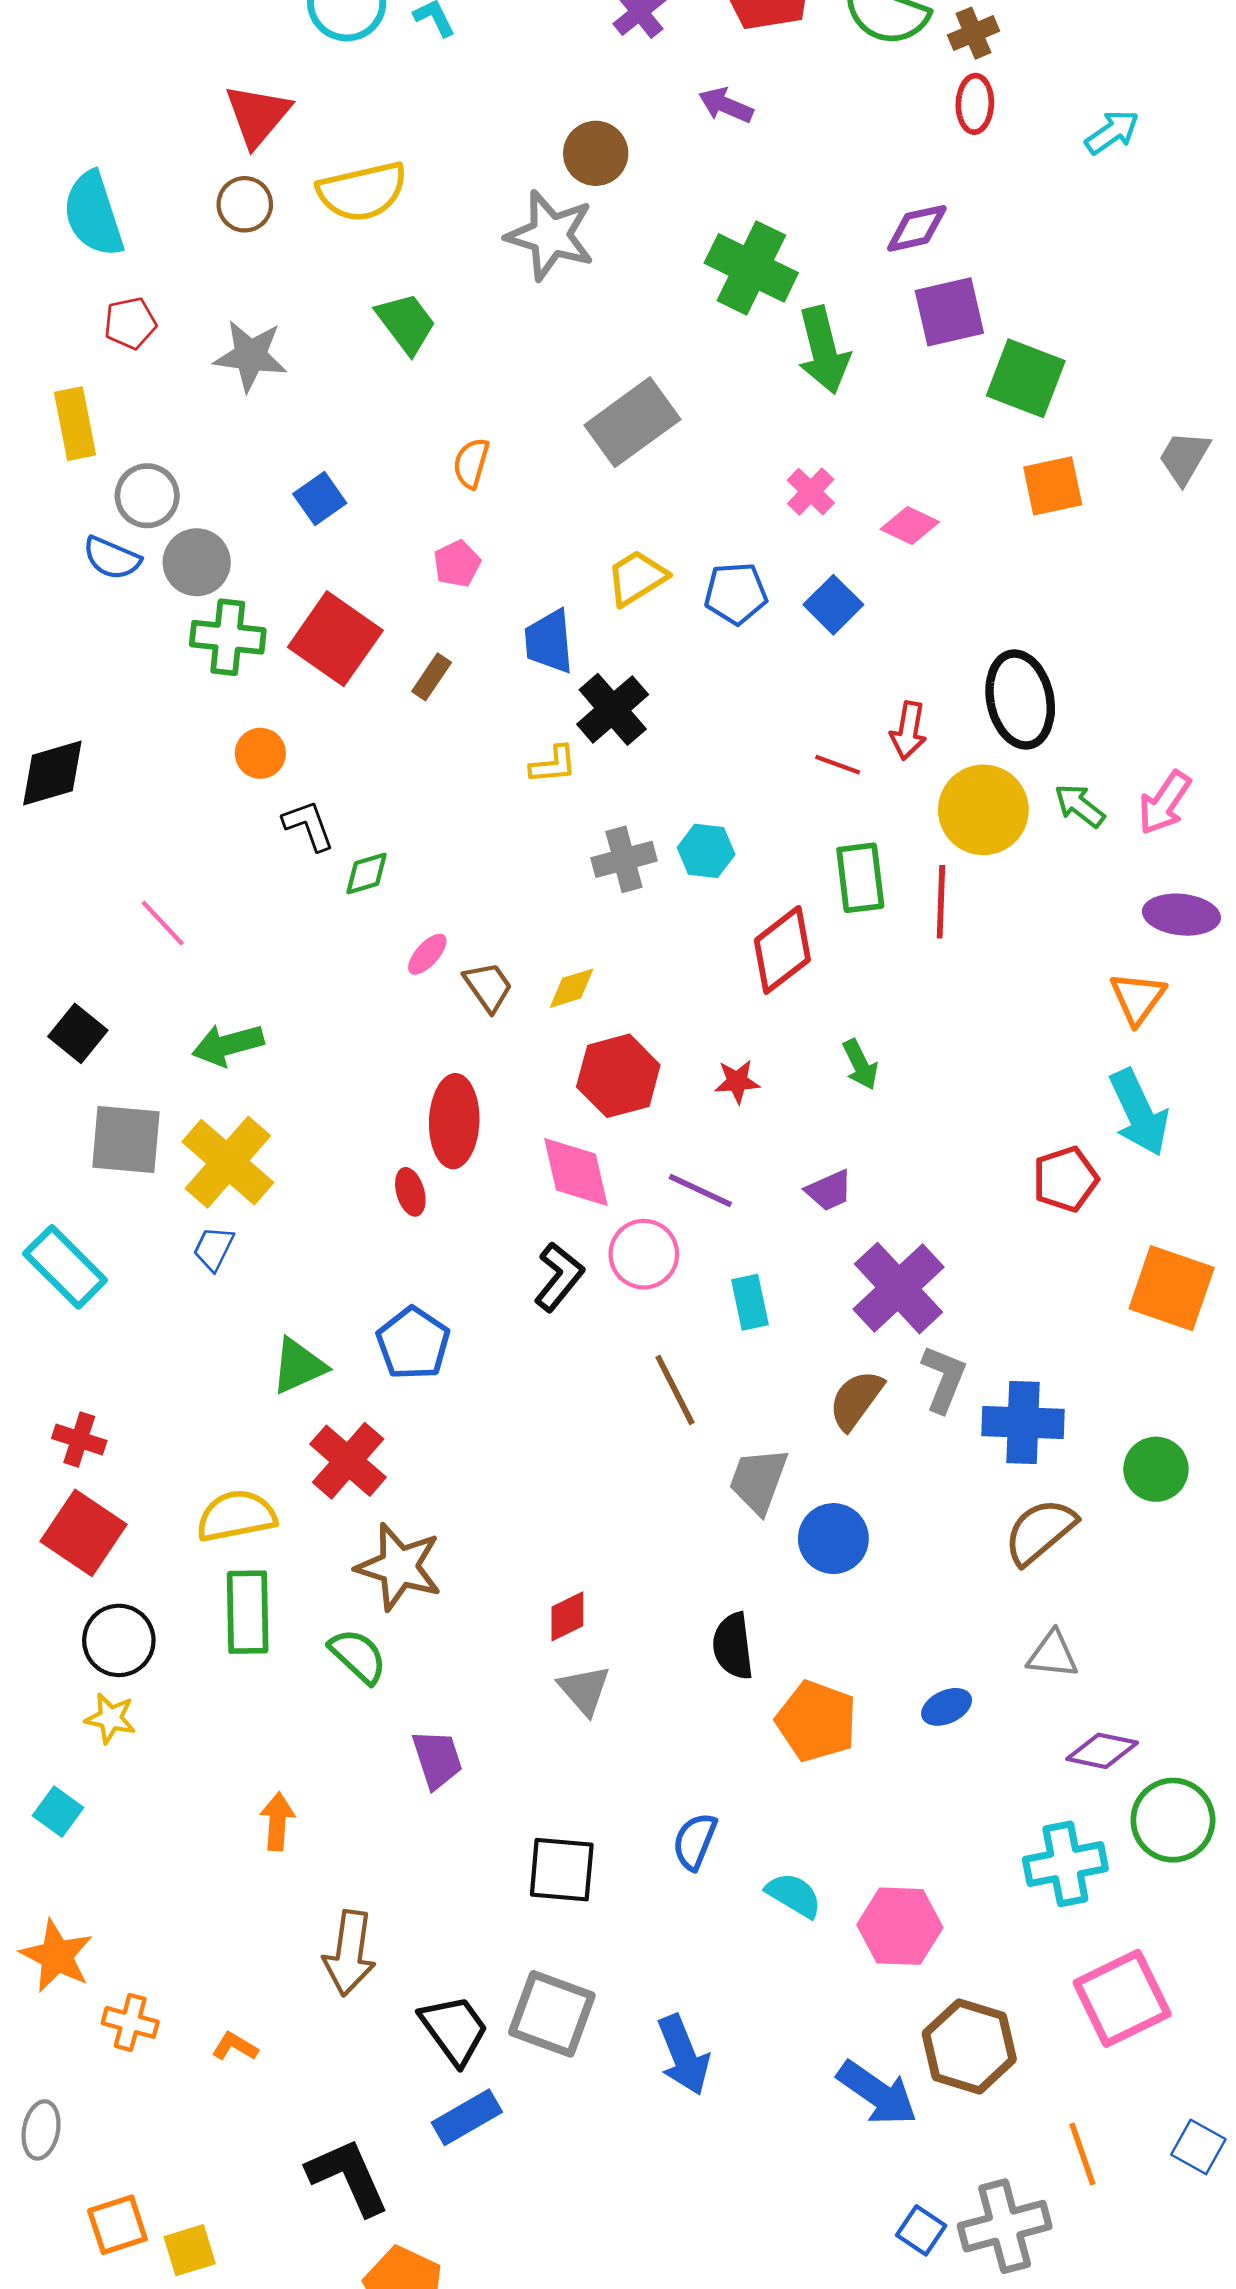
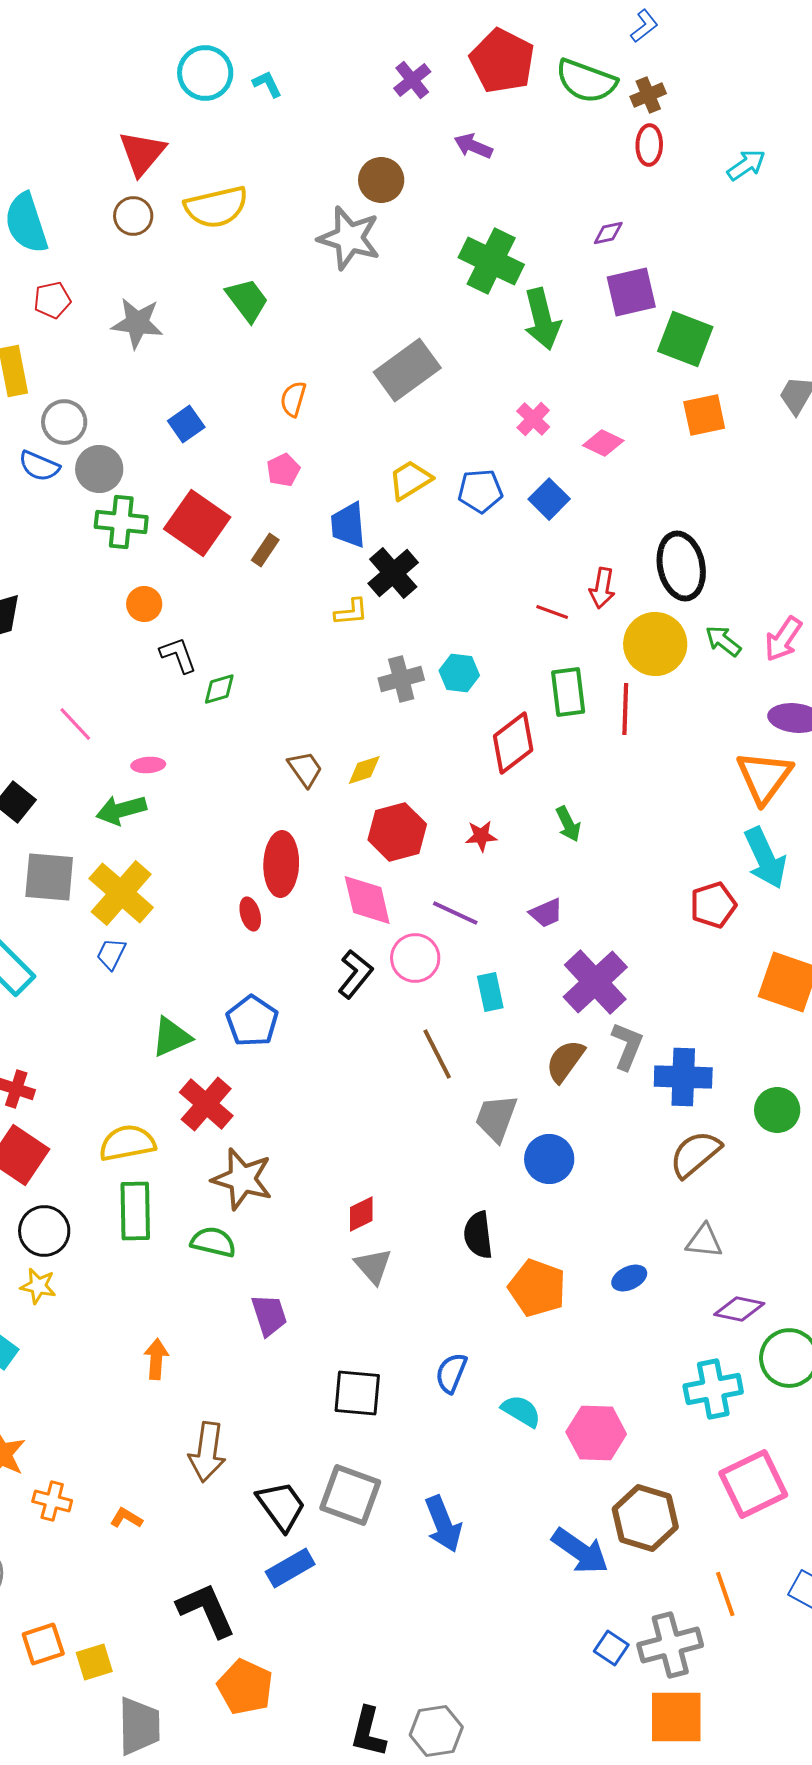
purple diamond: (917, 228) -> (608, 233), size x0.7
pink ellipse: (427, 954) -> (148, 765), moved, turned 44
orange triangle: (1138, 998) -> (764, 777), size x1.4
green semicircle: (358, 1656) -> (213, 1242), turned -30

